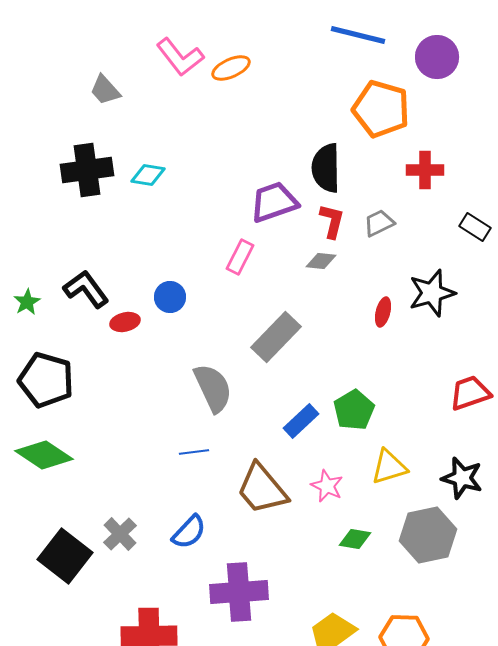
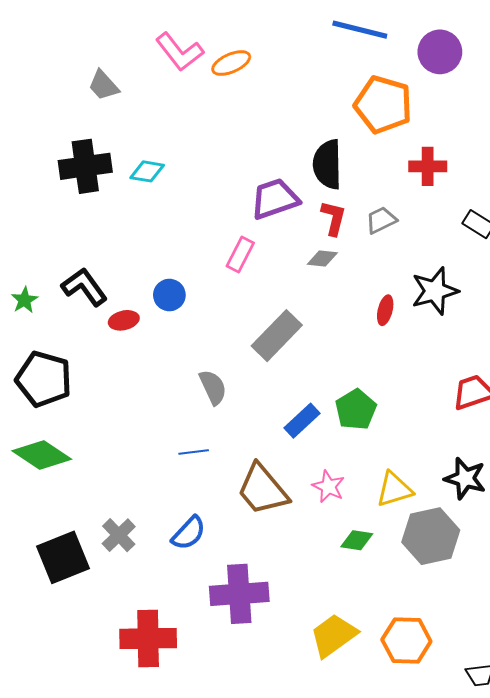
gray semicircle: (213, 388) -> (213, 387), size x0.7
yellow triangle: (389, 467) -> (394, 490), moved
black square: (65, 556) -> (63, 557), turned 30

